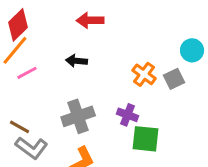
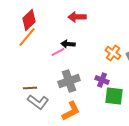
pink line: (27, 73) -> (58, 52), moved
brown line: (19, 127) -> (30, 88), turned -32

